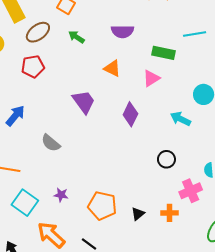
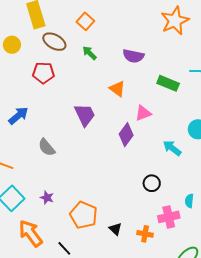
brown ellipse: (38, 32) -> (54, 42), turned 55
pink triangle: (151, 78) -> (143, 113), moved
black triangle: (138, 214) -> (115, 229), turned -48

